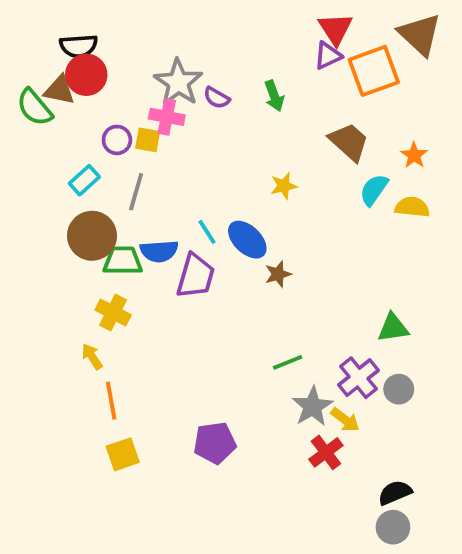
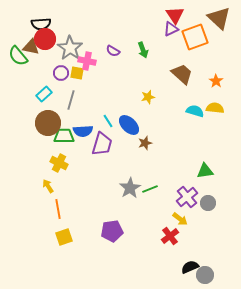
gray star: (178, 82) -> (70, 48), moved
cyan semicircle: (374, 190) -> (195, 111), moved, turned 72
gray star: (312, 406) -> (130, 188), moved
black semicircle: (395, 493) -> (190, 267), moved

